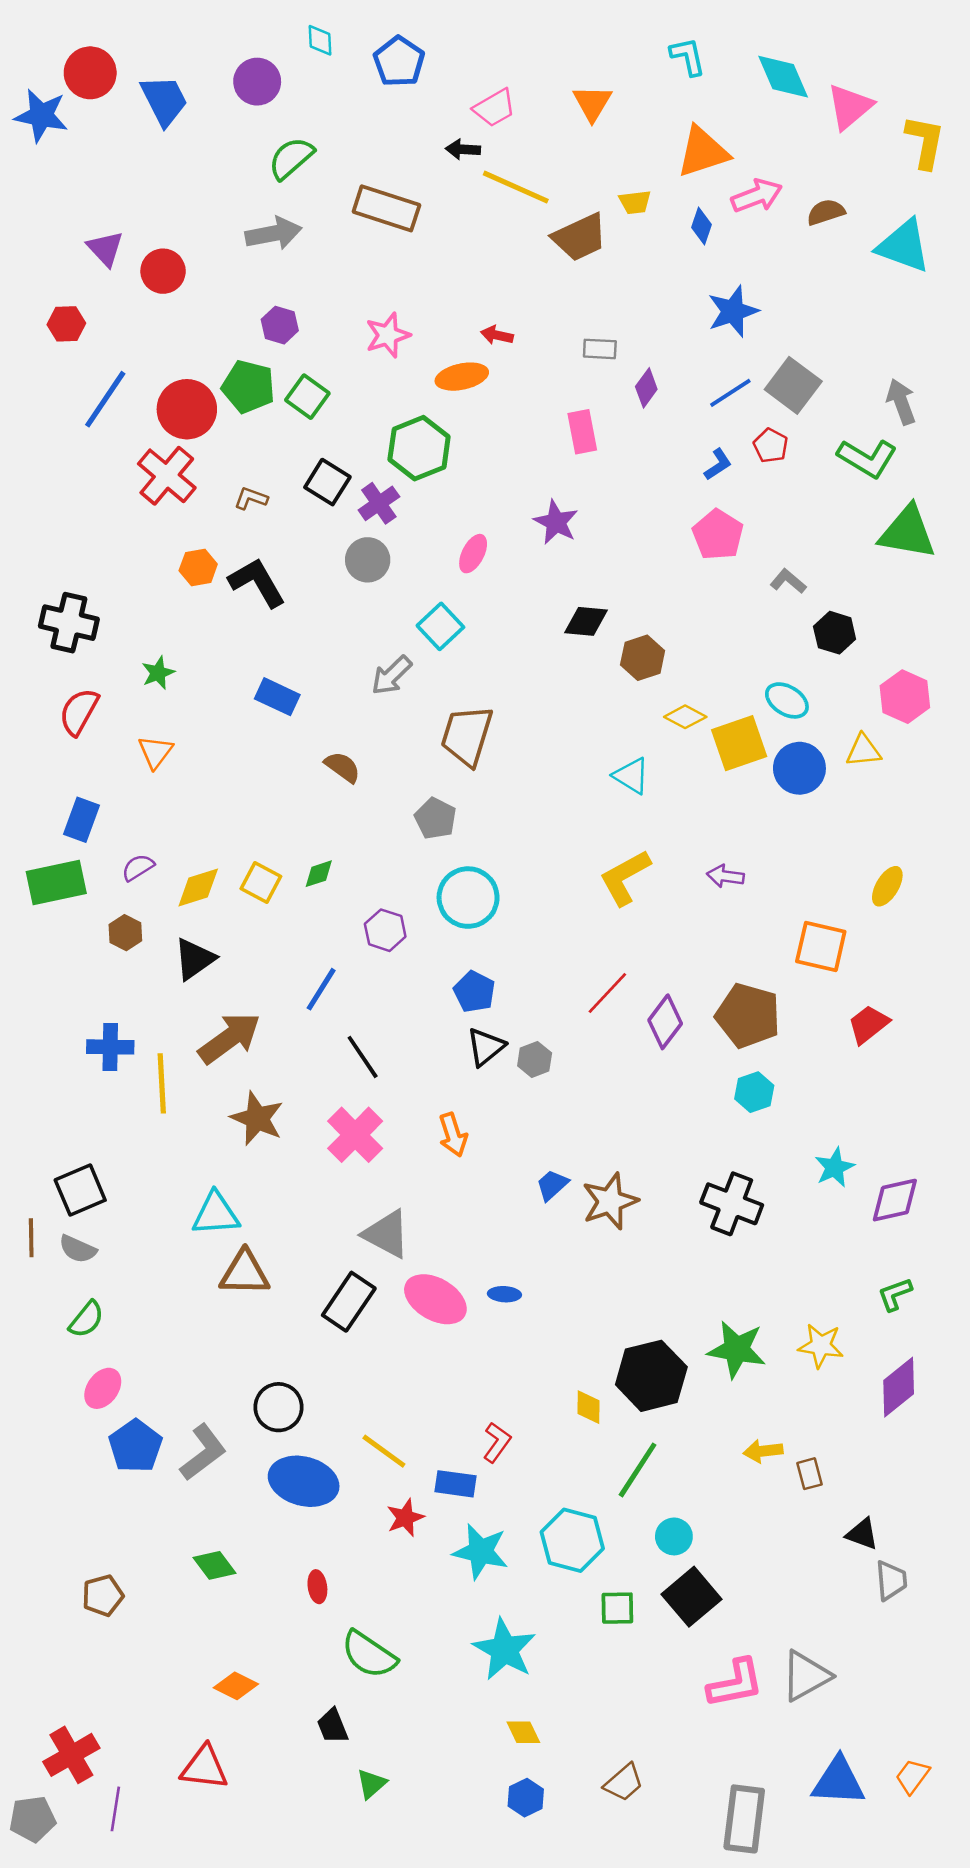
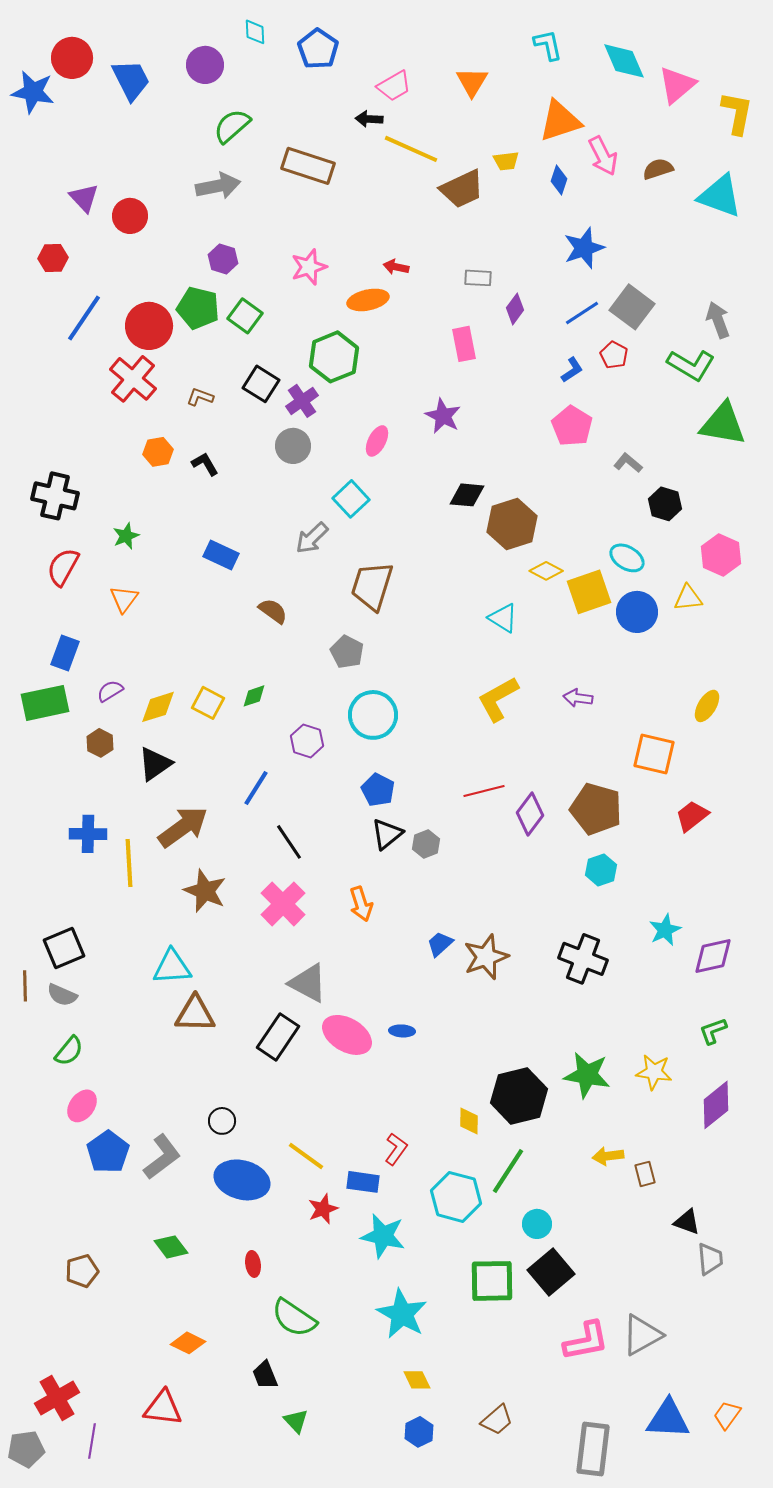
pink arrow: (757, 196) -> (603, 156), turned 84
black L-shape: (257, 582) -> (205, 464), size x0.6
brown hexagon: (643, 658) -> (512, 524), size x1.4
red line: (607, 993) -> (484, 791), turned 33
black circle: (279, 1407) -> (222, 1121), size x0.7
cyan hexagon: (572, 1540) -> (456, 1197), moved
green square: (617, 1608) -> (492, 1281), size x1.6
green triangle: (371, 1784) -> (296, 1421), turned -32

